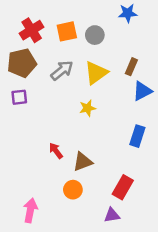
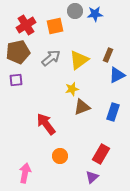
blue star: (128, 13) -> (95, 14), moved
gray circle: (95, 35) -> (75, 11), moved
red arrow: (56, 151) -> (46, 124), size x1.6
brown triangle: (83, 162) -> (82, 107), moved
purple triangle: (112, 215) -> (92, 177), turned -32

